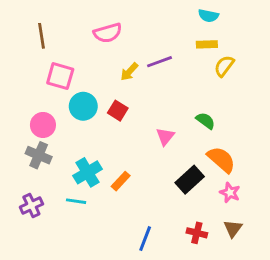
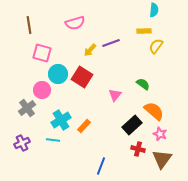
cyan semicircle: (208, 16) -> (154, 10), moved, turned -96
red square: (118, 111) -> (82, 77), size x1.5
pink circle: (43, 125) -> (42, 90), moved
gray cross: (39, 155) -> (27, 108), turned 30
brown triangle: (233, 229) -> (162, 159), size x1.5
red cross: (197, 233) -> (138, 149), moved

